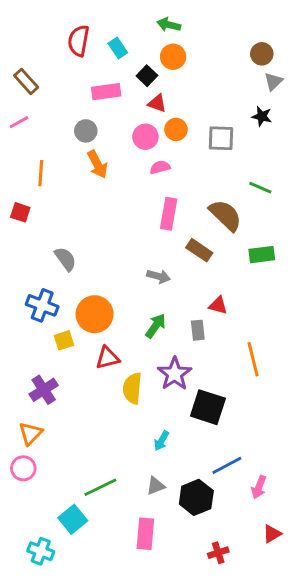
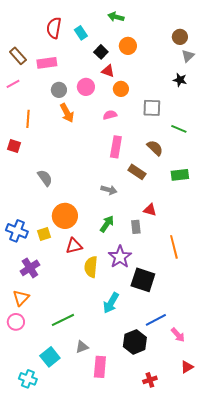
orange circle: (173, 57) -> (128, 46), moved
pink rectangle: (106, 92) -> (47, 63), moved
pink circle: (145, 137) -> (86, 87), moved
gray square: (221, 138) -> (152, 108), moved
brown semicircle: (225, 215) -> (155, 148), size x0.7
blue cross: (42, 305) -> (17, 231), moved
cyan arrow: (161, 441) -> (111, 303), size x1.5
gray triangle: (156, 486) -> (82, 347), moved
green line: (100, 487) -> (63, 320), moved
pink arrow: (259, 487) -> (178, 335), turned -63

